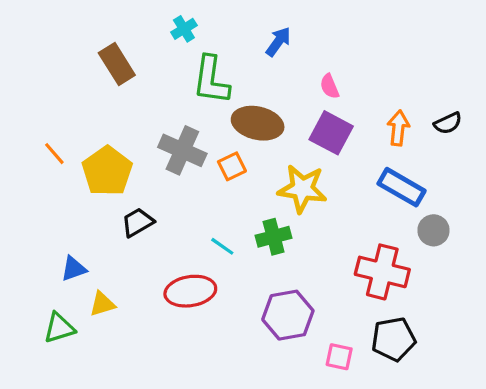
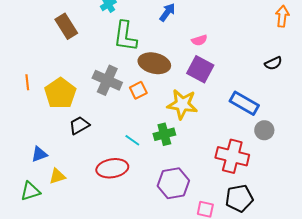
pink semicircle: (330, 86) -> (199, 40), turned -84
orange arrow: (398, 128) -> (282, 16), moved
orange line: (54, 154) -> (27, 82), turned 35

